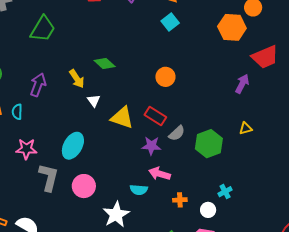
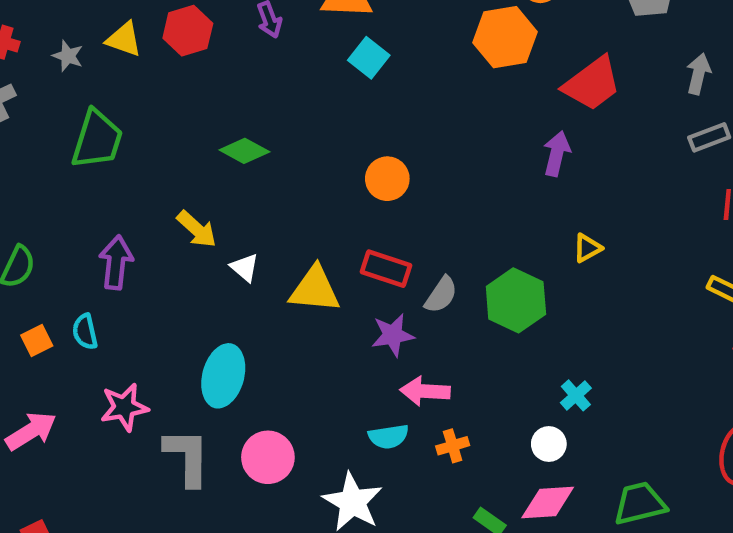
green diamond: (105, 63) -> (244, 151), moved
orange cross: (180, 200) -> (453, 446), moved

